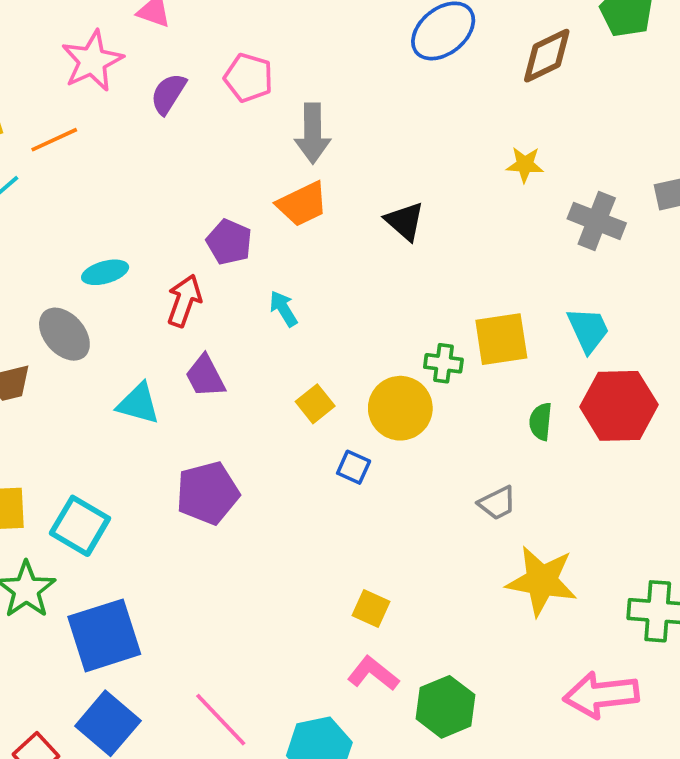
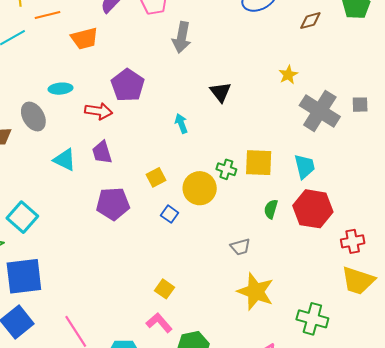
brown diamond: (547, 56) -> (310, 21), size x0.7
yellow star: (525, 165) -> (288, 75), turned 30
orange trapezoid: (302, 204) -> (85, 38), moved
gray cross: (597, 221) -> (320, 111), size x1.4
purple pentagon: (229, 242) -> (128, 85), size x1.4
red arrow: (184, 301) -> (99, 111), turned 68
cyan arrow: (283, 309) -> (181, 123), moved
purple pentagon: (208, 493) -> (113, 204), moved

